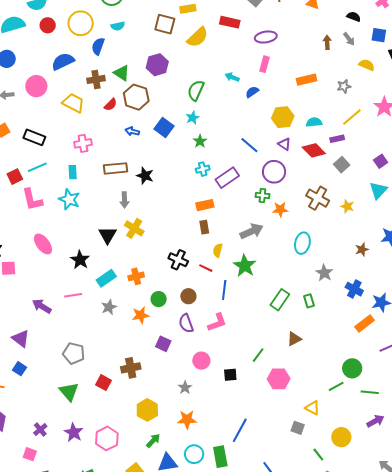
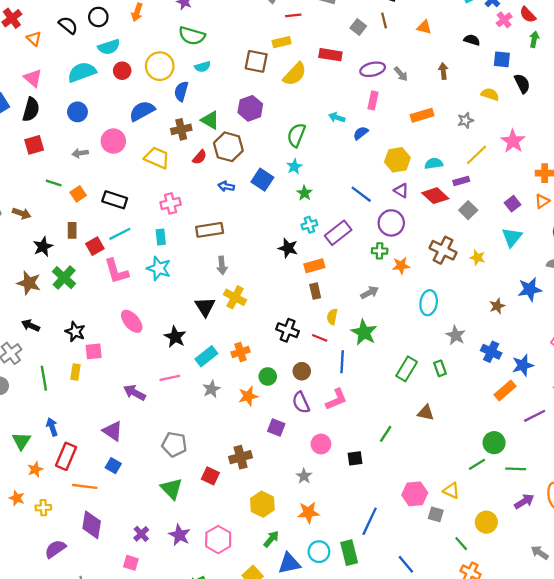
gray arrow: (349, 39) -> (401, 74), moved
black star: (145, 176) -> (288, 248), moved
gray arrow: (252, 231) -> (370, 293), size x0.7
brown triangle: (294, 339) -> (426, 413), turned 42
pink hexagon: (279, 379) -> (415, 494), moved

